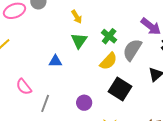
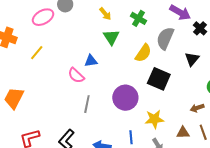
green cross: (109, 36) -> (139, 18), moved
pink semicircle: (24, 87) -> (76, 75), moved
purple circle: (84, 103) -> (125, 98), size x1.6

